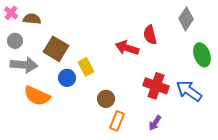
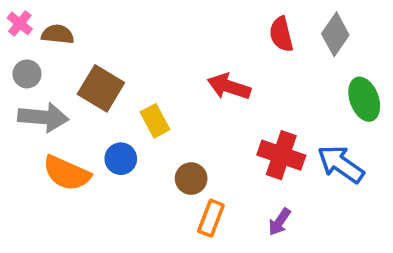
red semicircle: (150, 35) -> (281, 34), moved
blue circle: (67, 78) -> (121, 159), moved

